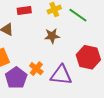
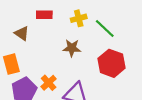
red hexagon: (88, 57) -> (112, 63), moved

